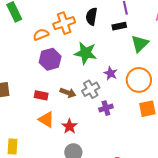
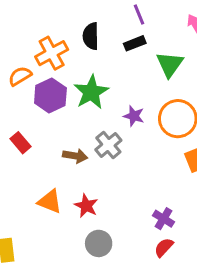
green star: (86, 53) -> (91, 92), turned -30
purple hexagon: (50, 59) -> (50, 96), moved
red rectangle: (41, 95) -> (21, 143), moved, turned 48
purple cross: (106, 108) -> (163, 219), moved, turned -32

